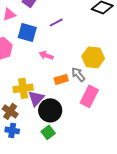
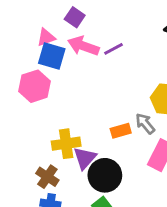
blue square: (27, 32) -> (52, 56), moved
pink arrow: (46, 55) -> (83, 46), moved, size x1.5

